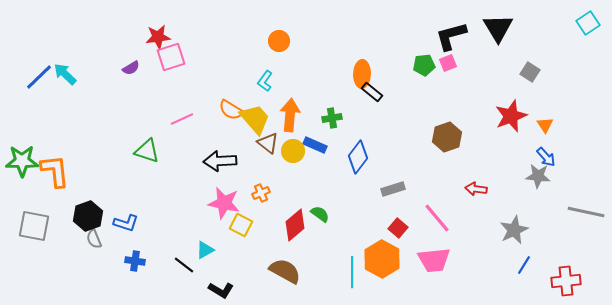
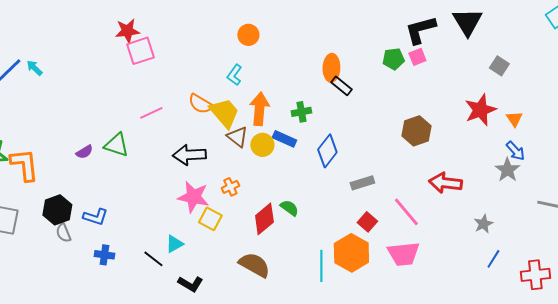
purple semicircle: (131, 68) -> (84, 152), moved
cyan arrow: (65, 74) -> (34, 68), size x0.7
gray star: (538, 176) -> (507, 170), turned 30
red arrow: (476, 189) -> (445, 183), size x1.5
gray star: (514, 230) -> (483, 224), size x0.7

